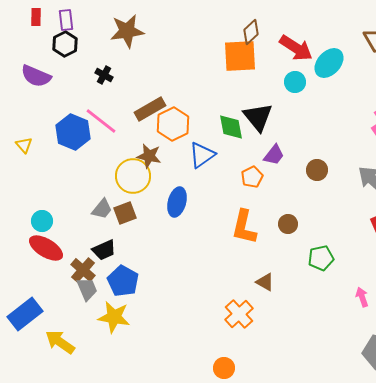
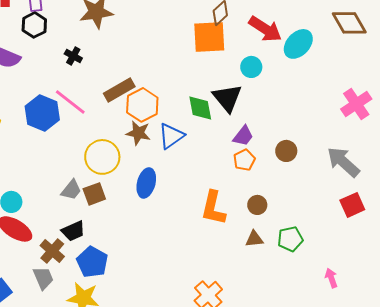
cyan circle: (295, 82) -> (251, 67), moved
brown star: (149, 156) -> (138, 133), moved
orange pentagon: (252, 177) -> (244, 160), moved
brown triangle: (265, 282) -> (254, 239), moved, turned -36
gray trapezoid: (87, 289) -> (43, 278), moved

